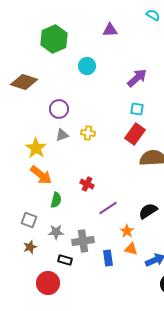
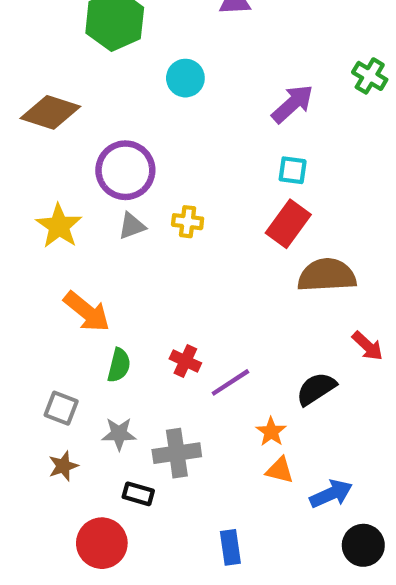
purple circle: (59, 109) -> (125, 170), size x1.4
yellow star: (36, 148) -> (59, 226), moved
red cross: (87, 184) -> (185, 361), moved
blue rectangle: (108, 258) -> (230, 547), moved

